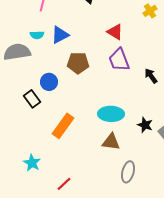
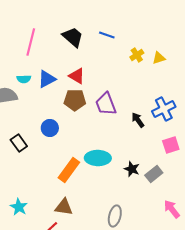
red triangle: (115, 32) -> (77, 76), moved
brown pentagon: (78, 63) -> (75, 100), moved
blue circle: (49, 82) -> (50, 128), moved
orange rectangle: (63, 126) -> (69, 170), moved
brown triangle: (111, 142) -> (64, 207), moved

